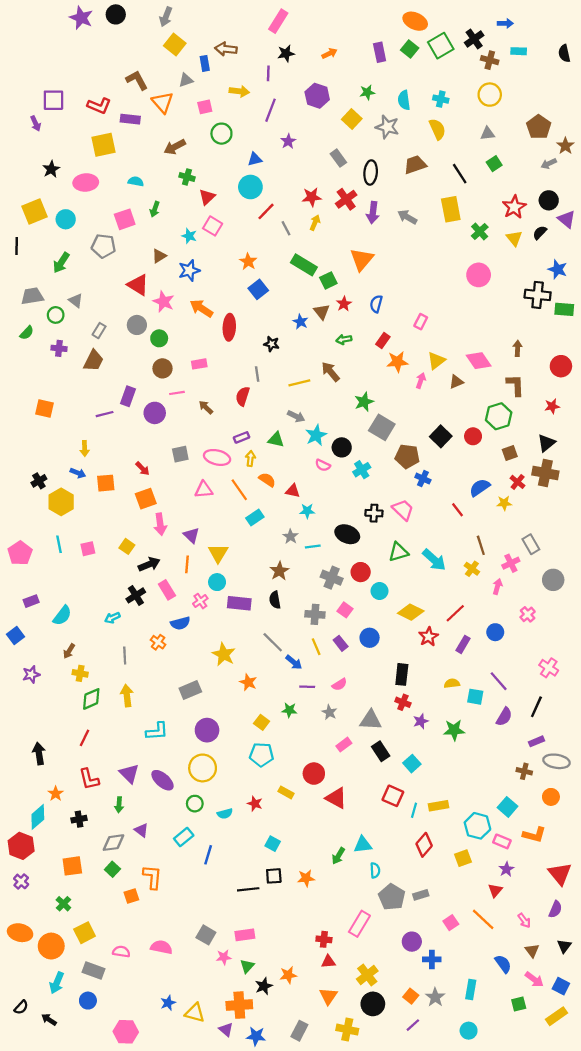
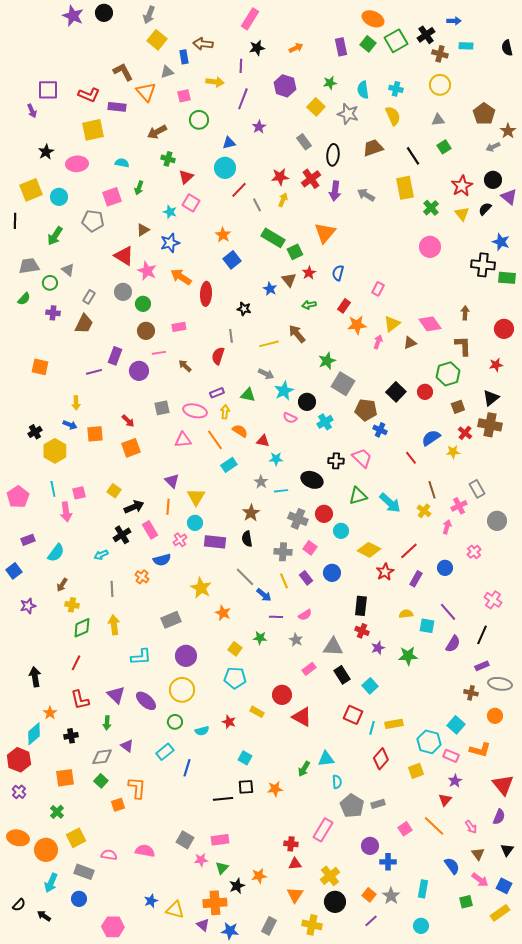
pink arrow: (160, 524) -> (66, 512), moved

